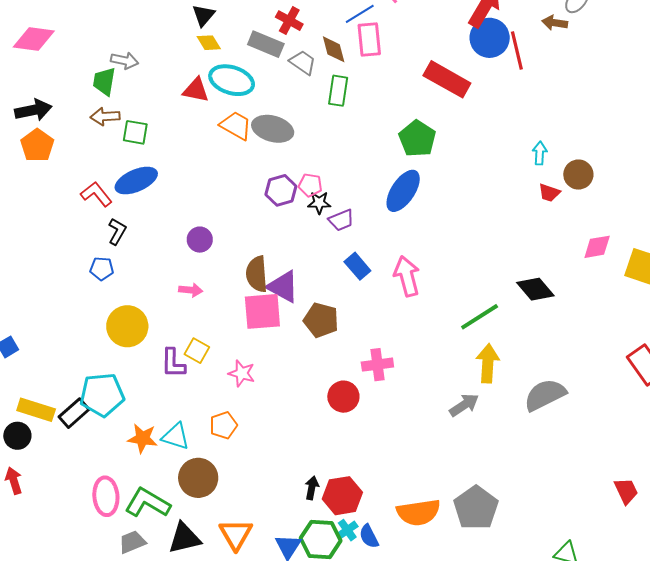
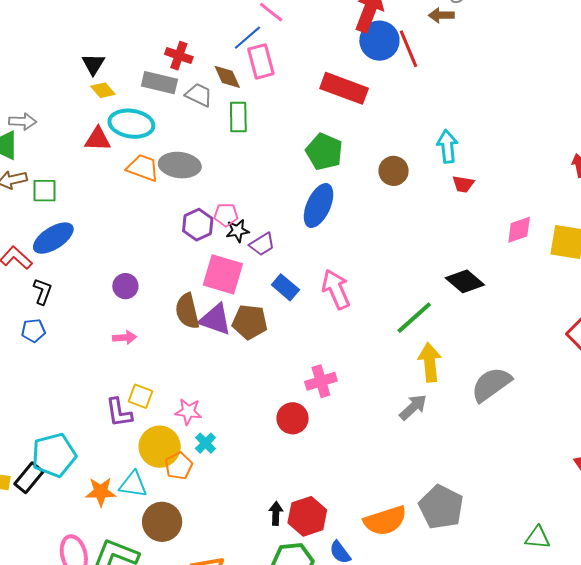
cyan arrow: (540, 153) -> (447, 146), size x1.4
brown circle: (578, 175) -> (394, 171), moved
pink square: (262, 311) -> (223, 274), moved, turned 30
brown pentagon: (321, 320) -> (250, 322), moved
yellow circle: (127, 326) -> (160, 447), moved
cyan cross: (347, 530) -> (205, 443), moved

